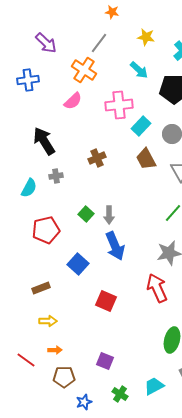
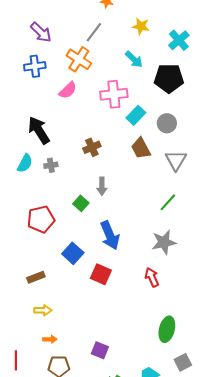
blue cross: (28, 80) -> (35, 66), moved
cyan semicircle: (29, 188) -> (25, 163), moved
gray arrow: (109, 215) -> (102, 186), moved
red arrow: (157, 288) -> (152, 277), size x0.7
red square: (106, 301) -> (101, 274), moved
red line: (26, 360) -> (16, 360), moved, turned 54

